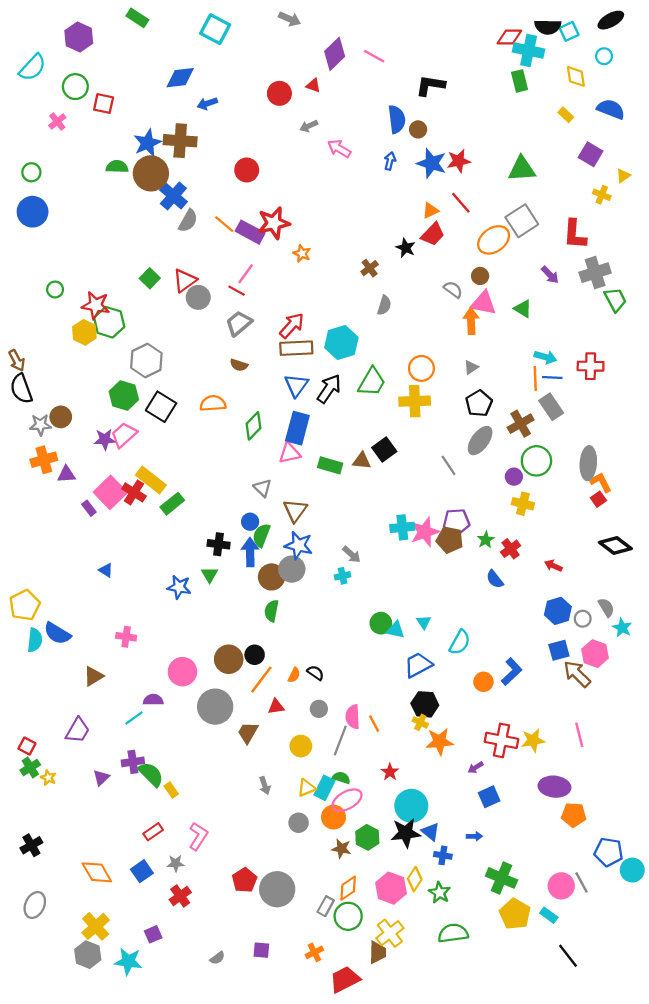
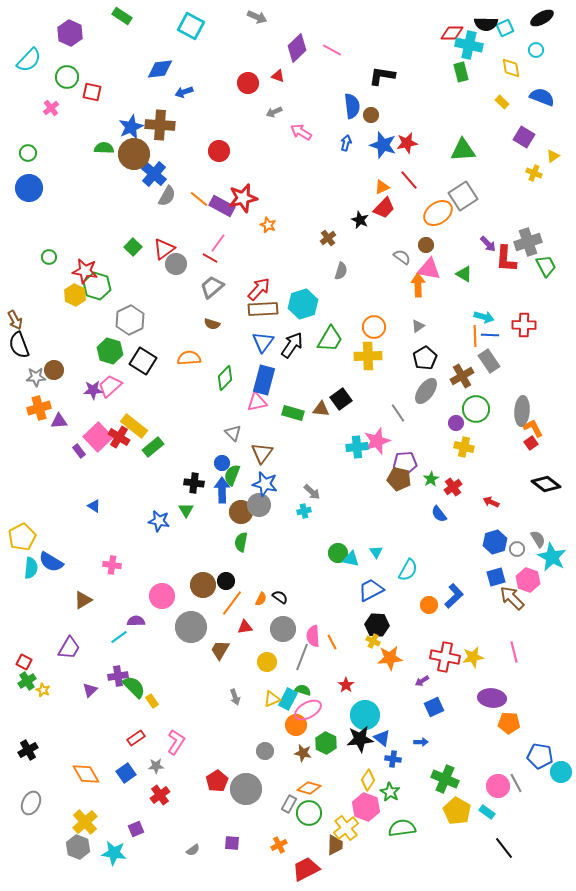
red L-shape: (575, 234) -> (506, 259), moved
cyan cross: (402, 527) -> (357, 447), moved
pink star: (425, 532) -> (377, 441), moved
cyan star: (622, 628) -> (552, 557), size x1.6
gray circle: (319, 709) -> (283, 629), size x1.6
gray circle: (299, 823) -> (265, 751), moved
orange diamond: (348, 888) -> (309, 788), turned 50
pink hexagon: (391, 888) -> (366, 807), moved

